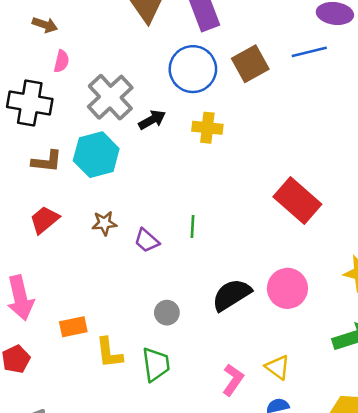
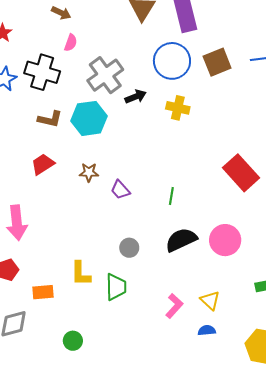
green line: (193, 227) -> (171, 196), moved
orange rectangle: (73, 327) -> (43, 292), moved

